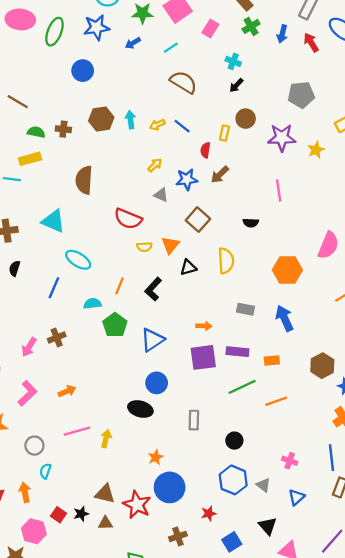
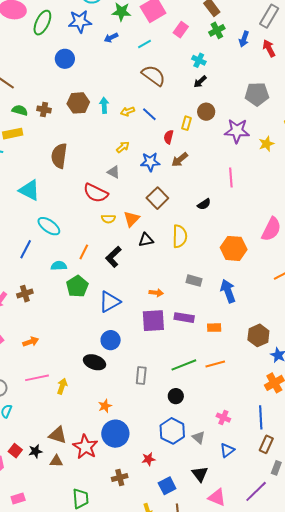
gray triangle: (161, 195) -> (113, 172), moved
black semicircle: (251, 223) -> (204, 204), turned -40
green line: (242, 387) -> (184, 365), moved

